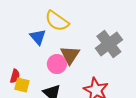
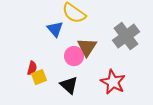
yellow square: (22, 85) -> (39, 77), turned -35

